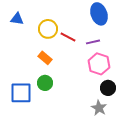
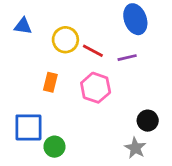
orange rectangle: (45, 58) -> (50, 82), moved, turned 64
pink hexagon: (99, 64) -> (96, 88), moved
green circle: (45, 83) -> (54, 147), moved

